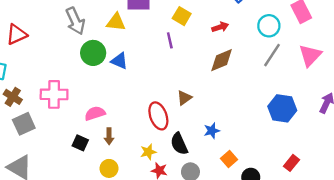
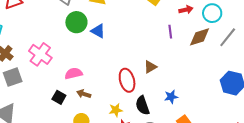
cyan circle: (269, 26) -> (212, 13), moved
purple line: (170, 40) -> (170, 32), moved
brown diamond: (222, 60) -> (200, 37), moved
pink cross: (54, 94) -> (40, 54), turned 30
brown arrow: (109, 136) -> (84, 94), turned 104

